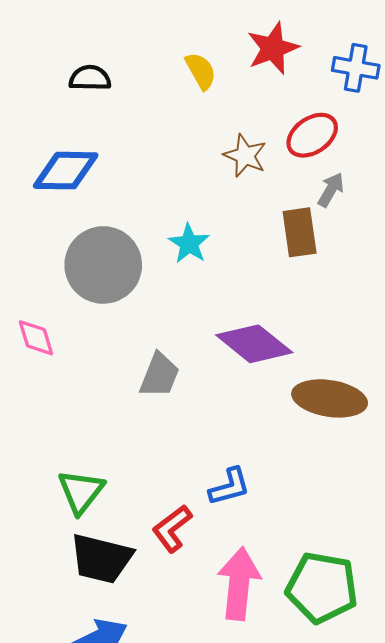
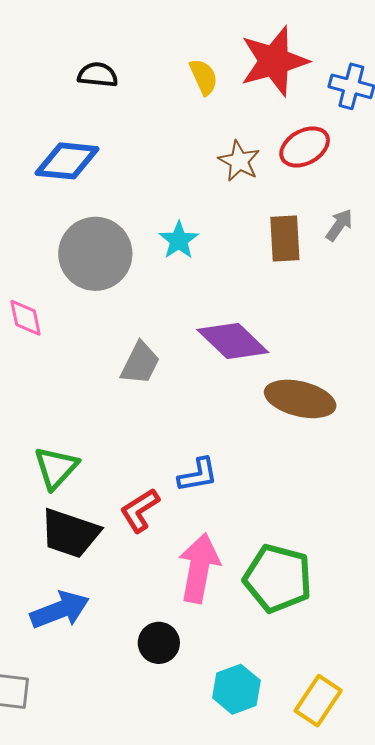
red star: (273, 48) -> (274, 61), size x1.4
gray arrow: (331, 190) -> (339, 225), moved

